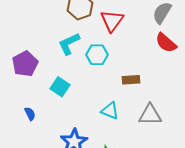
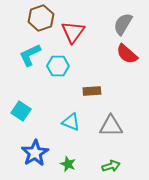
cyan square: (60, 87) -> (21, 111), moved

